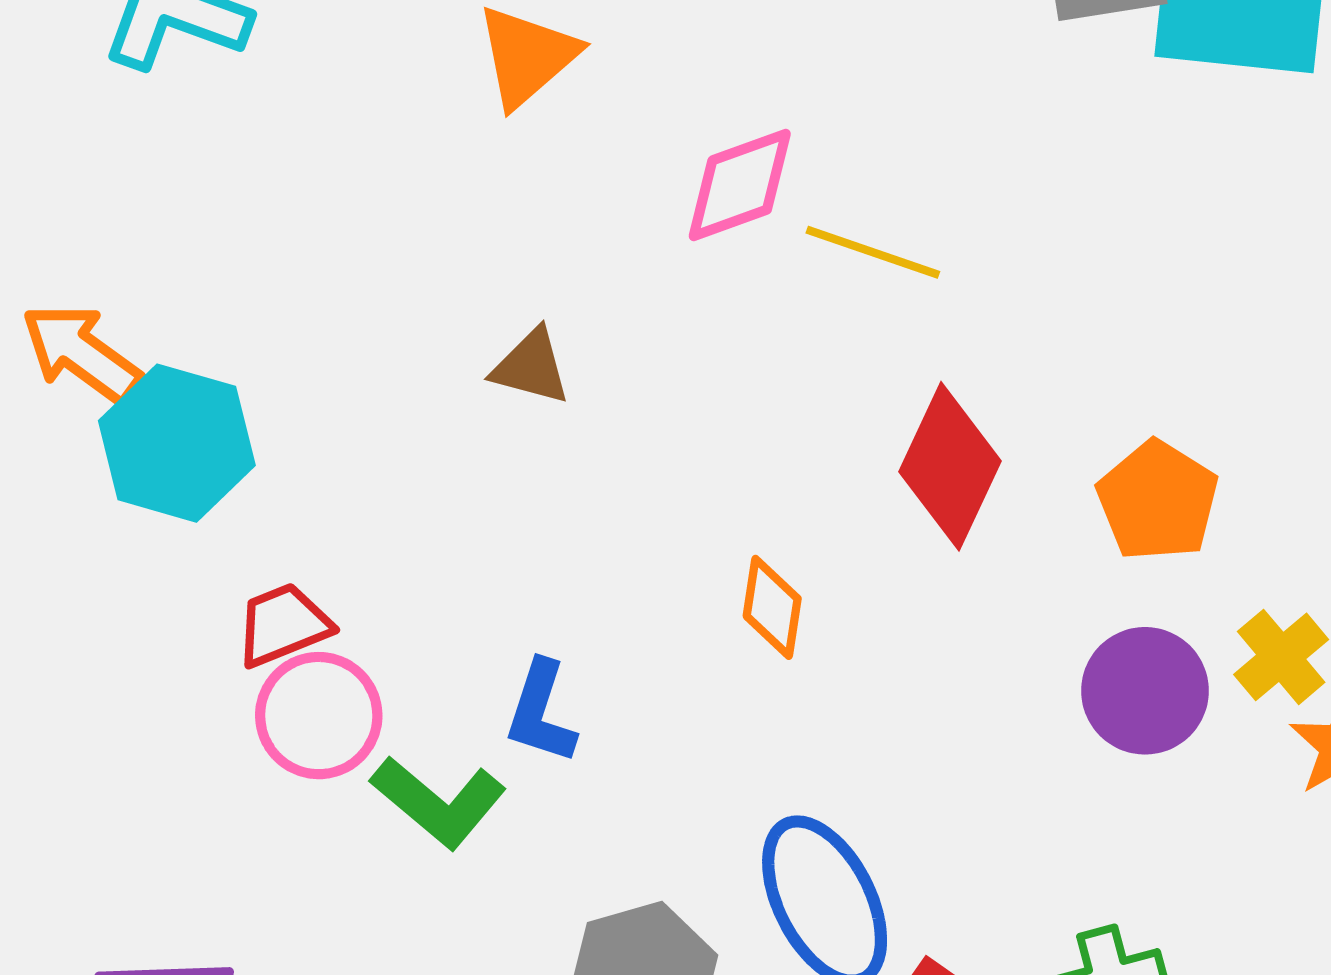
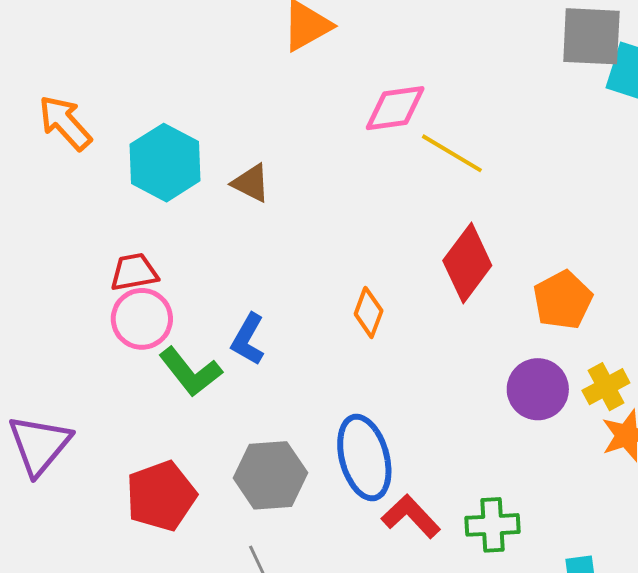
brown triangle: (531, 367) -> (251, 183), moved
cyan hexagon: (177, 443) -> (165, 163), moved

